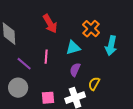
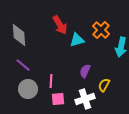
cyan triangle: (73, 48) -> (77, 40), moved
pink line: (46, 57) -> (51, 81), moved
purple line: (24, 64) -> (23, 65), moved

